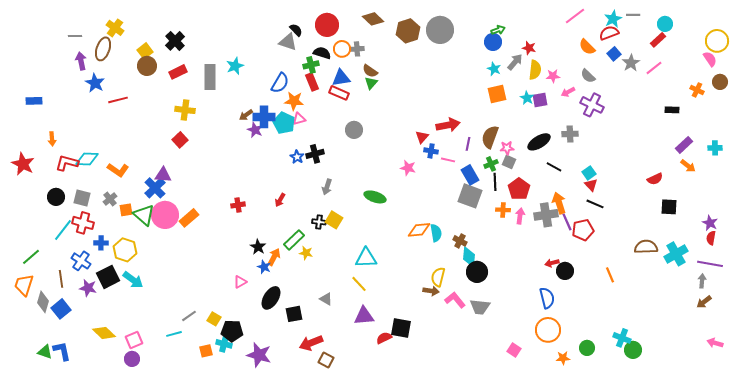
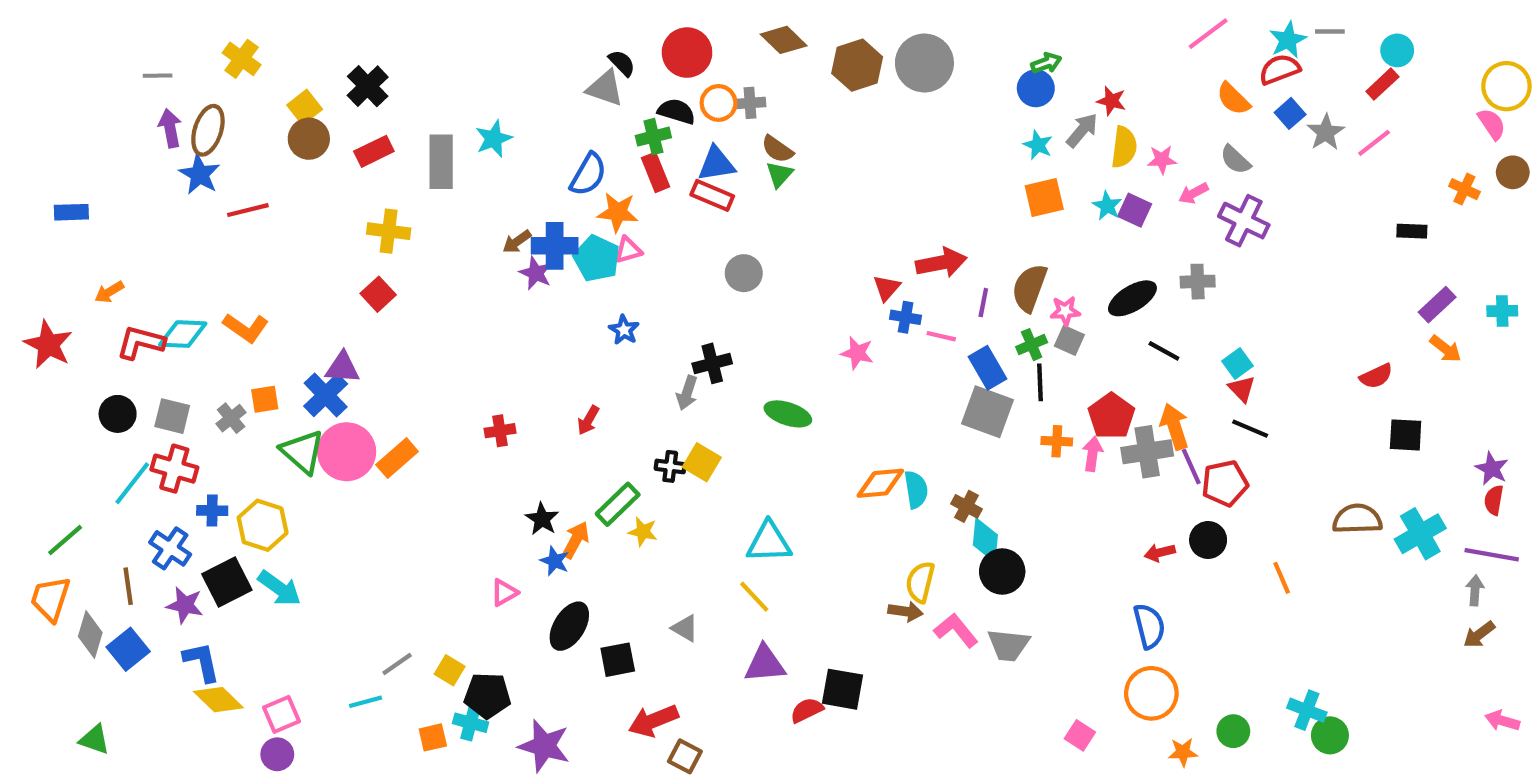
brown ellipse: (103, 49) -> (208, 130), moved
purple square: (540, 100) -> (1135, 210), turned 35
orange arrow: (52, 139) -> (109, 292), turned 64
black cross: (315, 154) -> (712, 363), moved
orange L-shape: (118, 170) -> (246, 328), moved
red pentagon: (519, 189) -> (1111, 416), moved
orange square: (126, 210) -> (265, 399), moved
black circle: (565, 271) -> (1208, 540), moved
blue L-shape: (62, 351) -> (202, 662), moved

